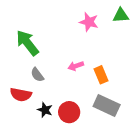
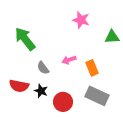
green triangle: (121, 15) -> (112, 37), moved
gray semicircle: (37, 75) -> (43, 68), moved
black star: (45, 110) -> (41, 91), moved

